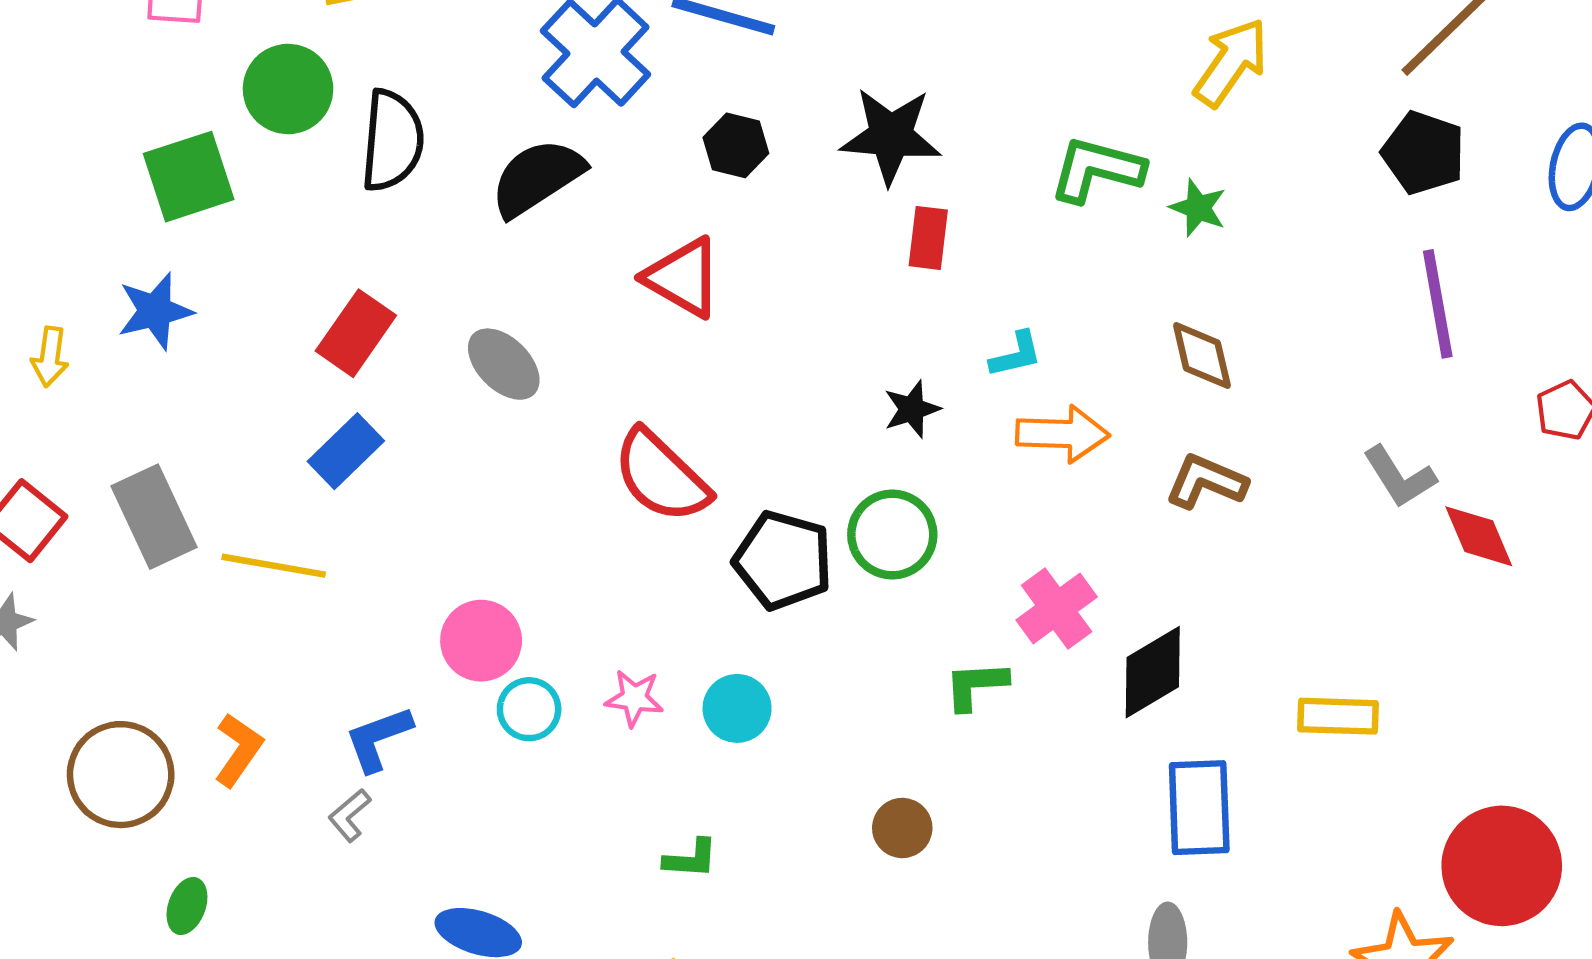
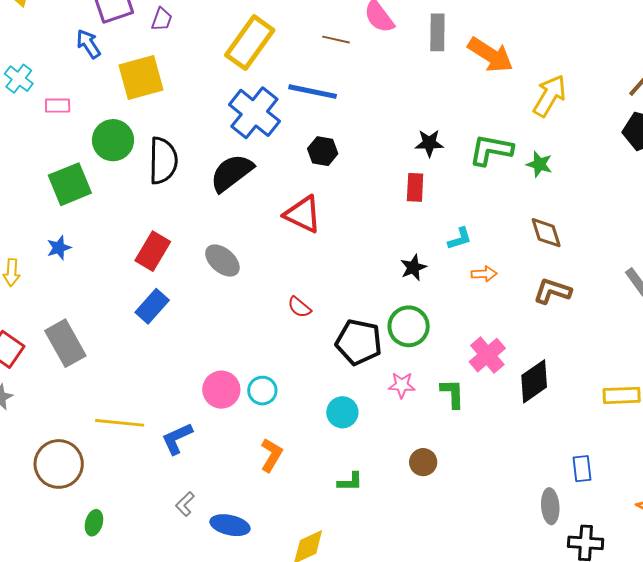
black star: (891, 136) -> (429, 143), moved, size x0.6
blue star: (155, 311) -> (59, 248), size x0.7
orange arrow: (1063, 434) -> (484, 274), size x0.6
red semicircle: (661, 476) -> (299, 307), size x0.5
yellow line: (274, 566) -> (120, 423), moved
green L-shape: (976, 685) -> (452, 393), turned 96
pink star: (634, 698) -> (402, 385), moved
cyan circle: (529, 709) -> (262, 391), moved
orange L-shape: (238, 750) -> (271, 455), moved
blue rectangle: (1199, 808) -> (582, 469), moved, size x0.6
gray L-shape: (350, 815) -> (185, 504), moved
green L-shape: (691, 859) -> (350, 482), moved

